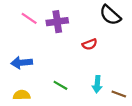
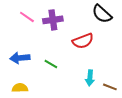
red semicircle: (90, 44) -> (83, 41), size x1.5
green line: (60, 85) -> (51, 64), moved

